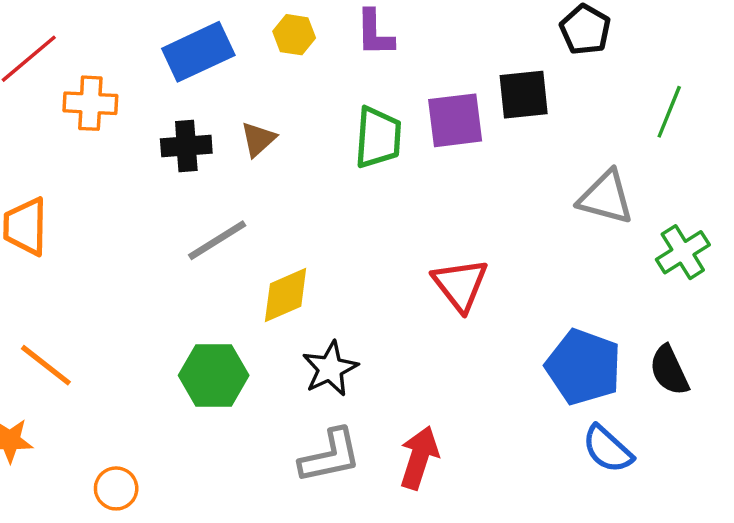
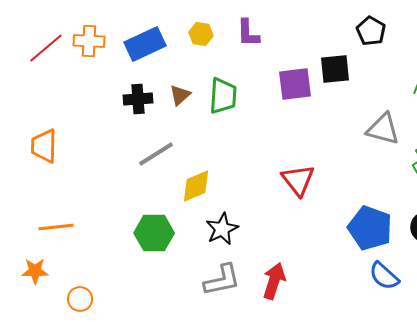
orange cross: (90, 103) -> (89, 41), moved
green trapezoid: (378, 137) -> (223, 96), moved
orange line: (46, 365) -> (56, 227), turned -44
orange circle: (116, 488) -> (80, 299), moved

